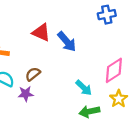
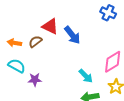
blue cross: (107, 15) -> (108, 13), turned 35
brown semicircle: (33, 74) -> (35, 42), moved

